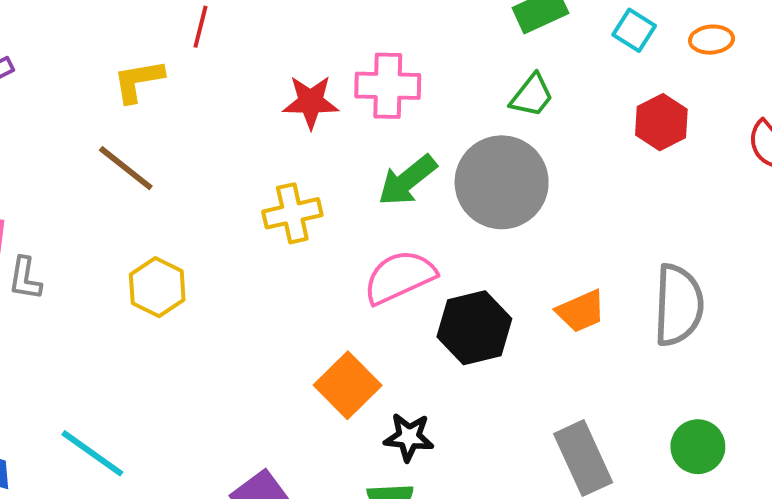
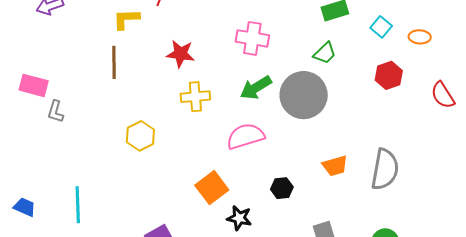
red star: (311, 102) -> (181, 54), moved
brown line: (126, 168) -> (114, 62), turned 44
yellow hexagon: (157, 287) -> (140, 136), moved
black hexagon: (474, 328) -> (282, 188), moved, size x0.6
cyan line: (92, 453) -> (78, 205), turned 45

